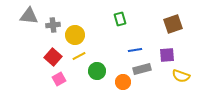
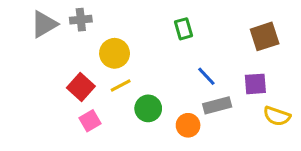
gray triangle: (29, 16) -> (44, 24), turned -36
gray cross: (53, 25) -> (81, 20), moved
blue line: (135, 50) -> (206, 76), turned 56

